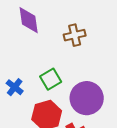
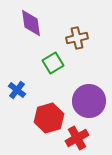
green square: (51, 79) -> (53, 63), moved

